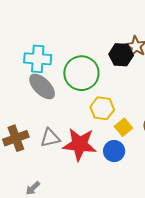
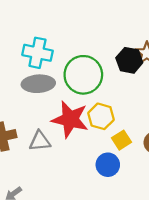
gray ellipse: (42, 86) -> (38, 84), turned -56
red star: (80, 144) -> (70, 119), moved

